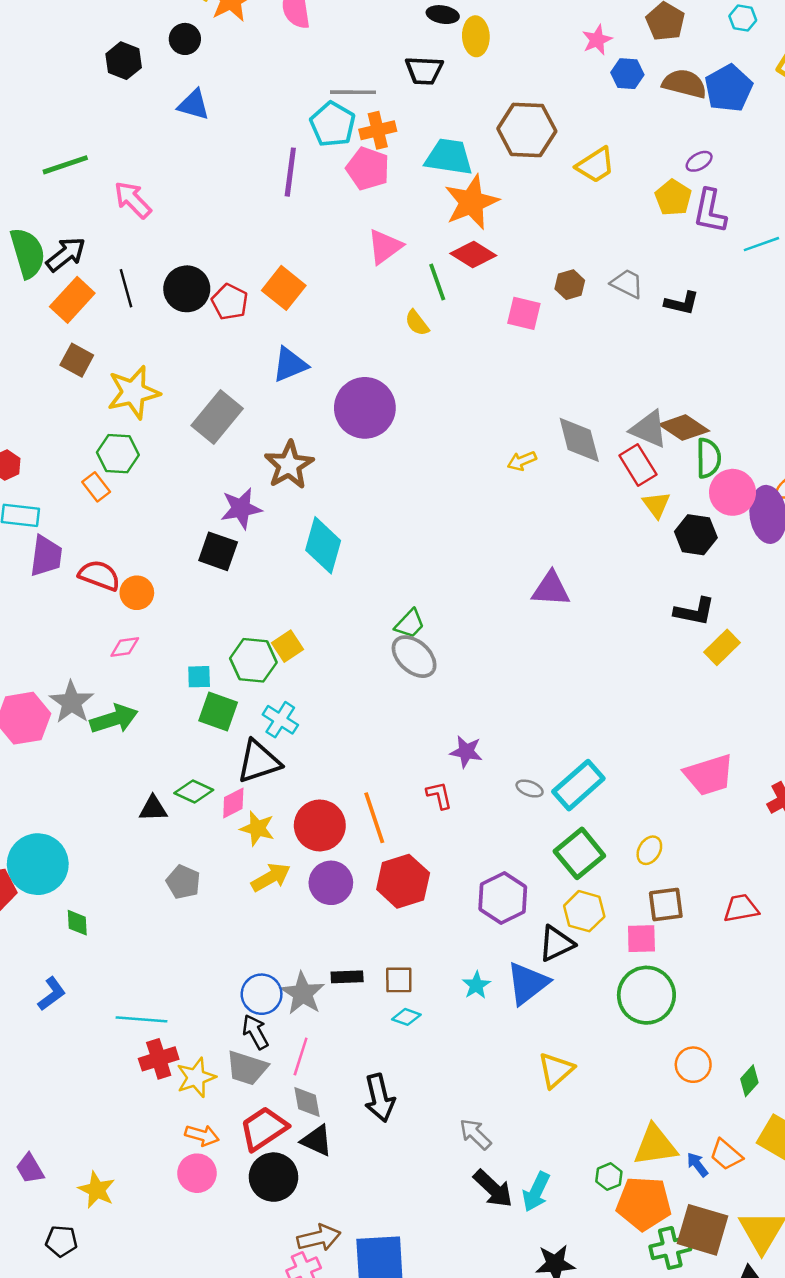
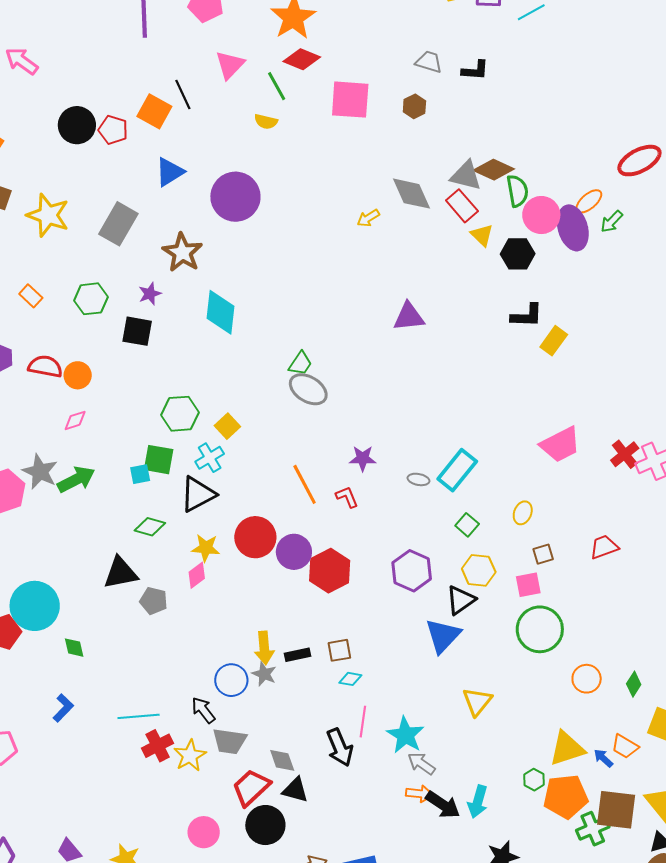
brown hexagon: (570, 285) -> (414, 106), moved
black line: (126, 288) -> (183, 94), moved
pink square: (524, 313) -> (350, 100), size x1.5
yellow semicircle: (417, 323) -> (266, 122), turned -30
yellow star: (133, 392) -> (48, 215), turned -30
green hexagon: (118, 454) -> (91, 299), moved
purple star: (241, 508) -> (150, 294), size x0.7
yellow square: (288, 646) -> (227, 426), moved
cyan square: (199, 677) -> (140, 474), moved
cyan cross: (280, 720) -> (210, 458), turned 36
pink diamond: (233, 803) -> (197, 575), moved
black triangle: (153, 809) -> (121, 573), moved, size x1.5
orange line: (374, 818) -> (305, 484), moved
green square: (579, 853) -> (467, 525), size x0.6
yellow arrow: (271, 877) -> (264, 648), moved, turned 124
purple circle: (331, 883) -> (294, 552), moved
brown square: (666, 905) -> (543, 554), size x0.7
cyan star: (476, 985) -> (405, 735), moved, size x1.6
gray star: (303, 993) -> (264, 674), size x0.7
black arrow: (255, 1032) -> (203, 710), moved
pink line: (301, 1056) -> (363, 722), moved
orange arrow: (202, 1135) -> (419, 794), moved

